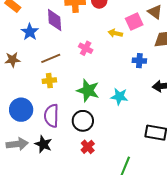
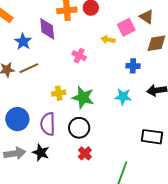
brown line: (51, 58) -> (29, 68), moved
yellow cross: (49, 81) -> (59, 93), moved
cyan star: (119, 97) -> (123, 97), moved

